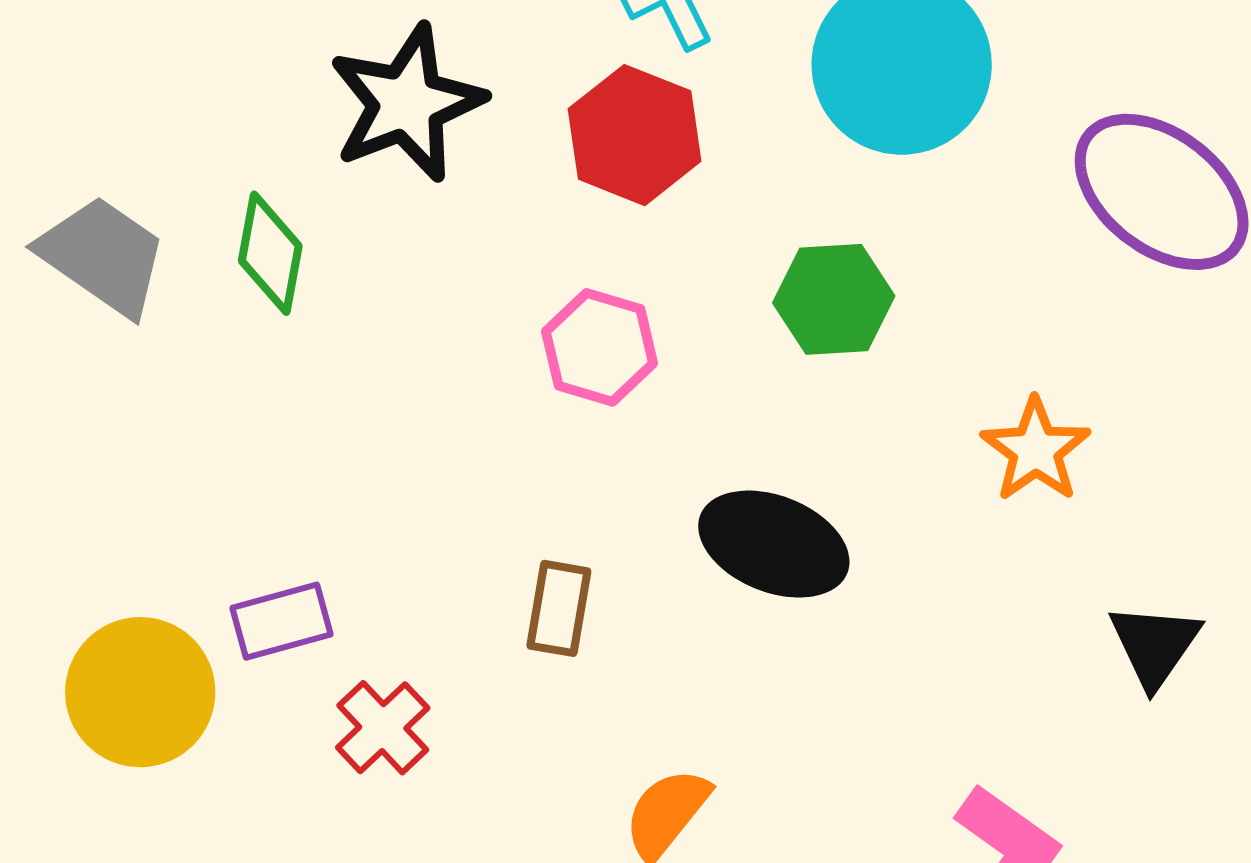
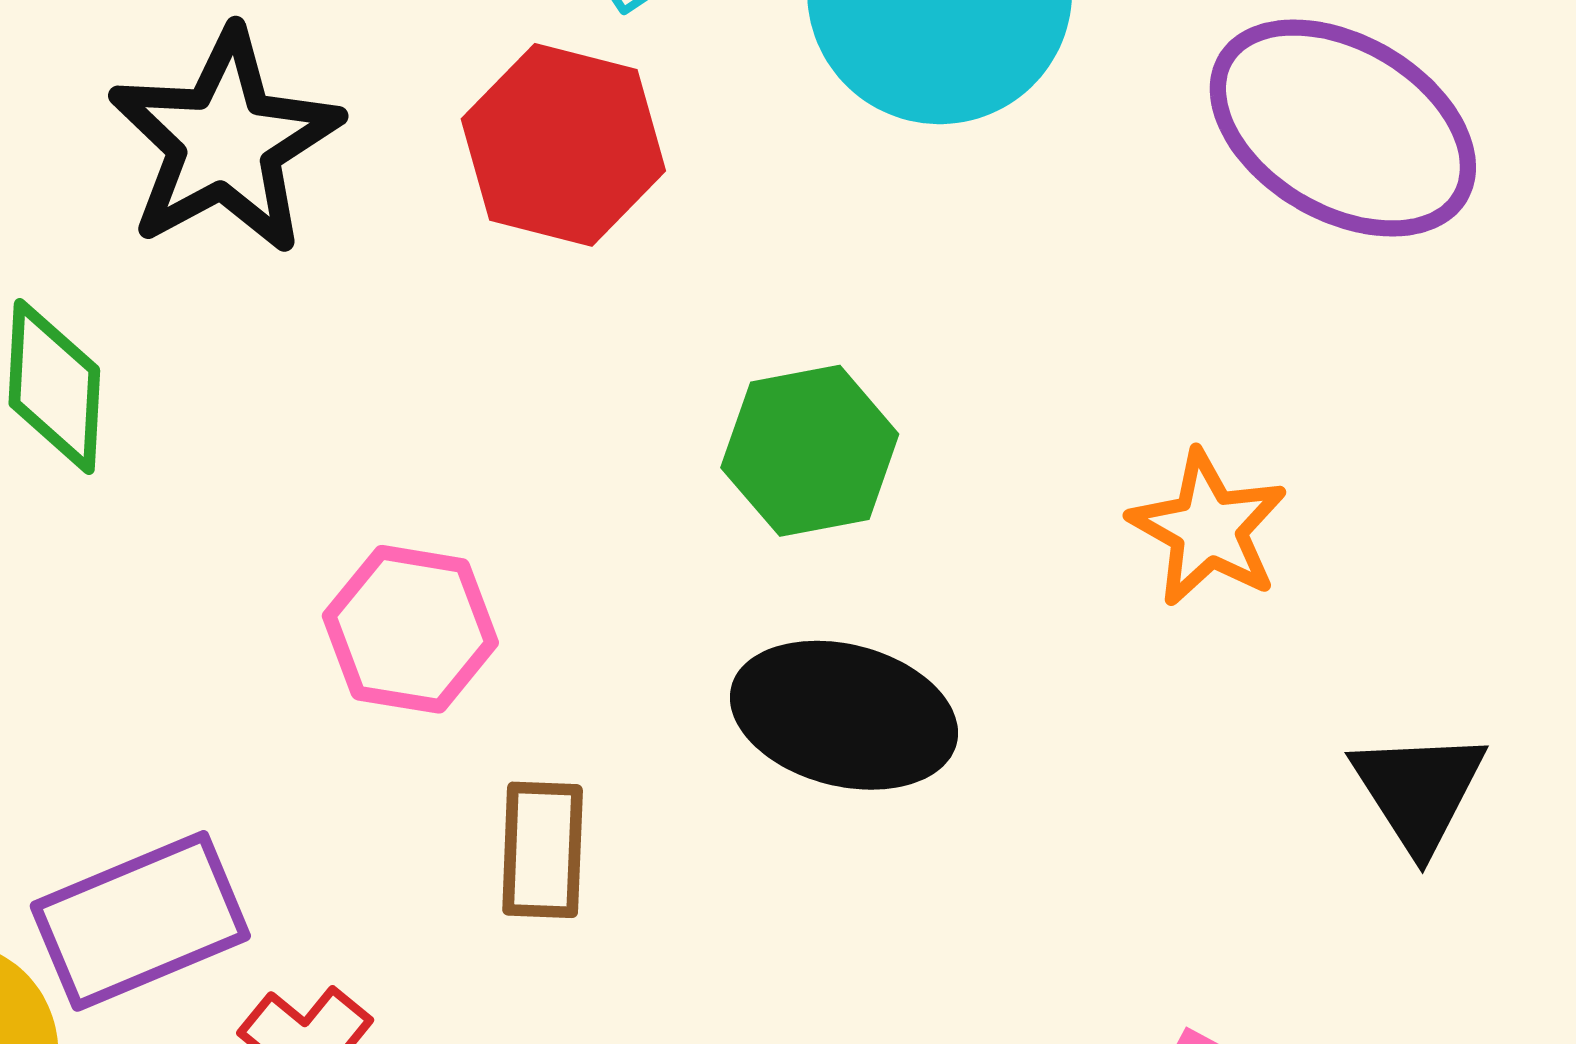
green hexagon: (834, 299) -> (810, 451), moved
pink hexagon: (600, 347) -> (410, 629), moved
purple rectangle: (281, 621) -> (140, 921), size x1.4

